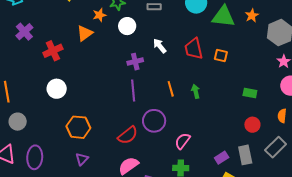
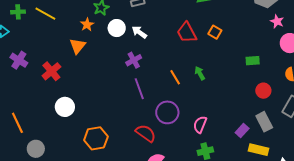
white arrow: (160, 46) -> (139, 32), moved
orange square: (221, 56) -> (215, 32), turned 32
red semicircle: (128, 135) -> (146, 133), turned -90

